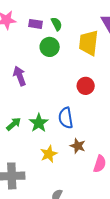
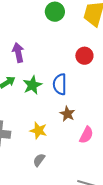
purple arrow: (20, 76) -> (18, 53), moved
yellow star: (49, 154) -> (38, 131), moved, turned 30

